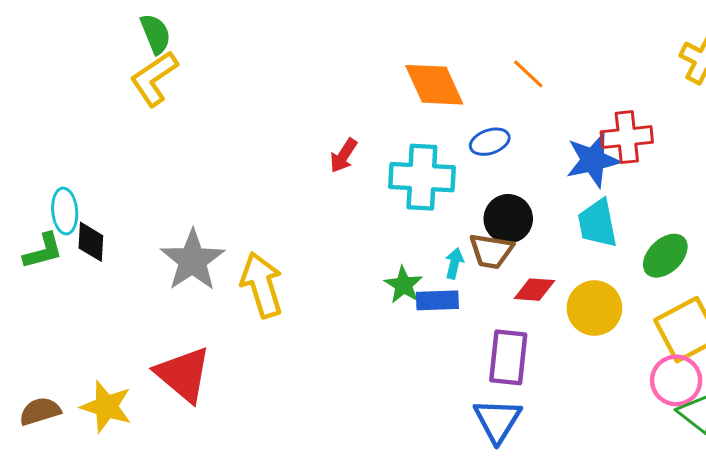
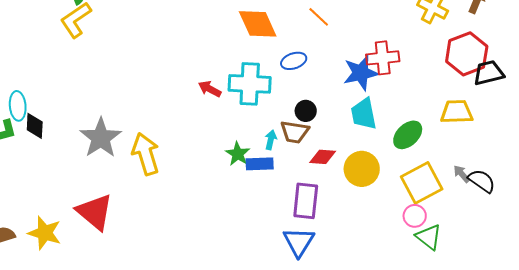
red arrow: (343, 156) -> (210, 89), moved, turned 85
black circle: (508, 219) -> (306, 111), size x0.7
pink circle: (676, 380) -> (415, 216), size x0.7

